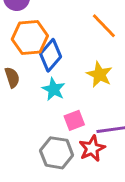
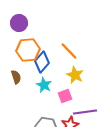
orange line: (104, 26) -> (69, 51), moved
pink square: (74, 120) -> (65, 96), moved

